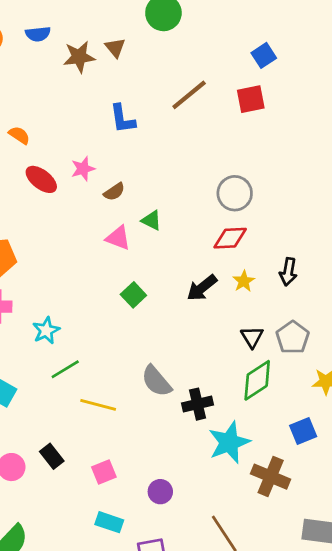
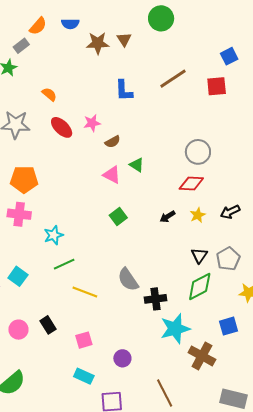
black arrow: (288, 272) -> (230, 212), turned 48
black arrow: (202, 288) -> (167, 217), size x0.7

